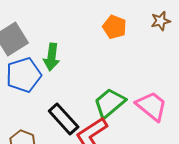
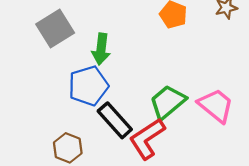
blue pentagon: (24, 75) -> (88, 86), moved

